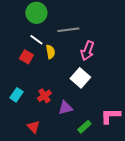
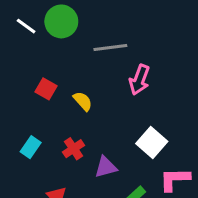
white line: (36, 40) -> (26, 26), moved
yellow semicircle: (50, 52) -> (83, 101), moved, turned -32
white square: (80, 78) -> (152, 143), moved

